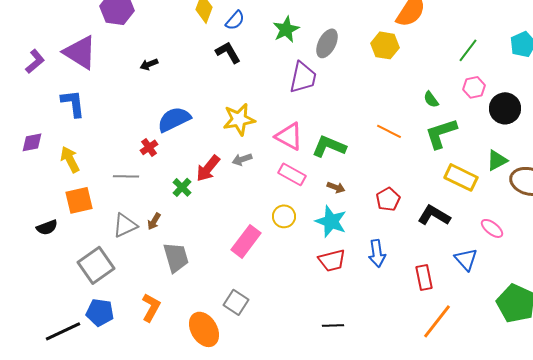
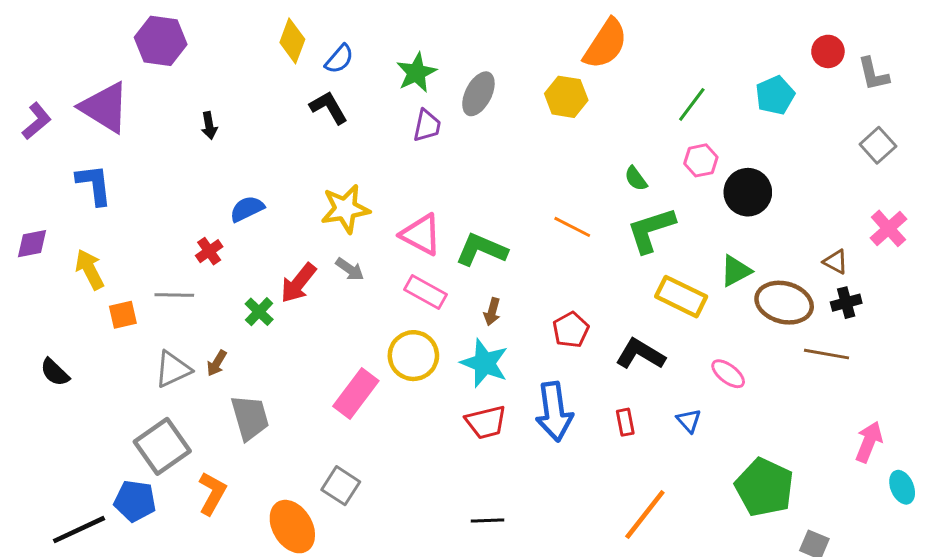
black arrow: (149, 64) -> (209, 126), turned -78
purple trapezoid: (303, 77) -> (427, 126), moved, size x0.7
blue semicircle: (174, 119) -> (247, 209), size x0.7
gray arrow: (242, 159) -> (350, 269), turned -126
brown arrow: (336, 187) -> (492, 312), turned 84
orange square: (79, 200) -> (123, 315), moved, size x0.7
yellow circle: (284, 216) -> (413, 356), size x1.4
black semicircle: (47, 227) -> (55, 372), turned 65
blue arrow: (377, 253) -> (554, 412), size x1.4
blue triangle: (466, 259) -> (689, 421), size x0.7
gray square: (96, 265) -> (162, 446), moved
red rectangle: (424, 277) -> (625, 422), moved, size x0.7

